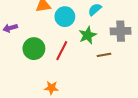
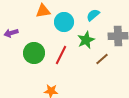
brown line: (104, 55) -> (102, 59), turned -32

